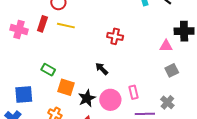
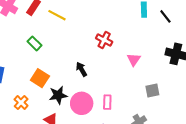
pink triangle: (166, 46) -> (134, 60), moved, turned 48
green rectangle: (48, 70) -> (34, 43), moved

